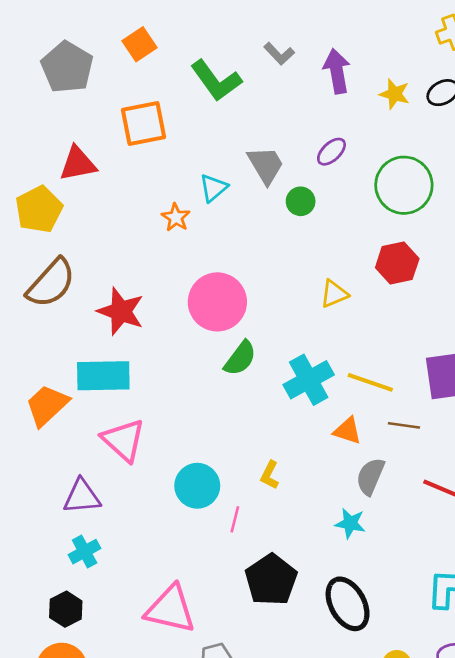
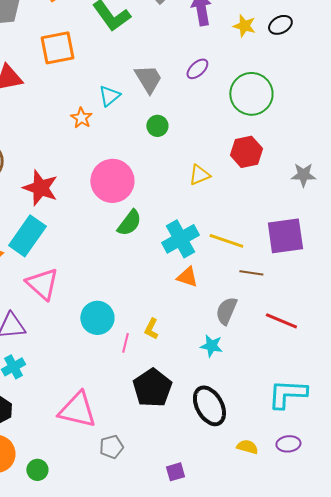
green circle: (301, 201) -> (157, 126), moved
cyan rectangle: (103, 376) -> (27, 236), turned -54
orange triangle: (348, 431) -> (187, 277), moved
yellow L-shape: (270, 475) -> (151, 329), moved

